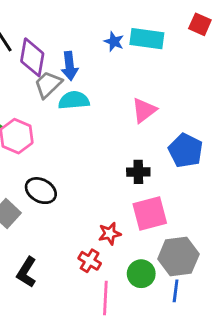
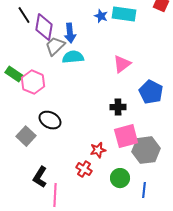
gray hexagon: (178, 256) -> (146, 150), moved
pink line: (105, 298) -> (55, 195), moved

